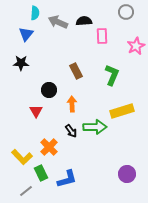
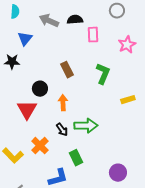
cyan semicircle: (35, 13) -> (15, 12), moved
blue triangle: (26, 34) -> (25, 39), moved
red triangle: (36, 111) -> (27, 110), size x1.5
yellow rectangle: (122, 111) -> (128, 100), moved, size x0.6
green rectangle: (41, 173) -> (76, 158), moved

